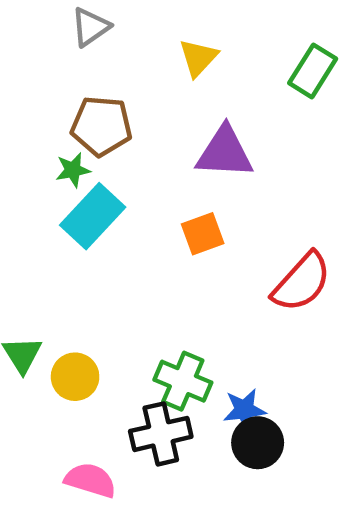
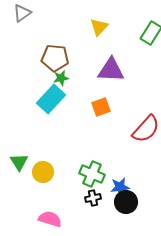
gray triangle: (90, 27) -> (22, 13), moved
green star: (73, 170) -> (61, 78), moved
black cross: (161, 434) -> (93, 198), moved, size x0.6

